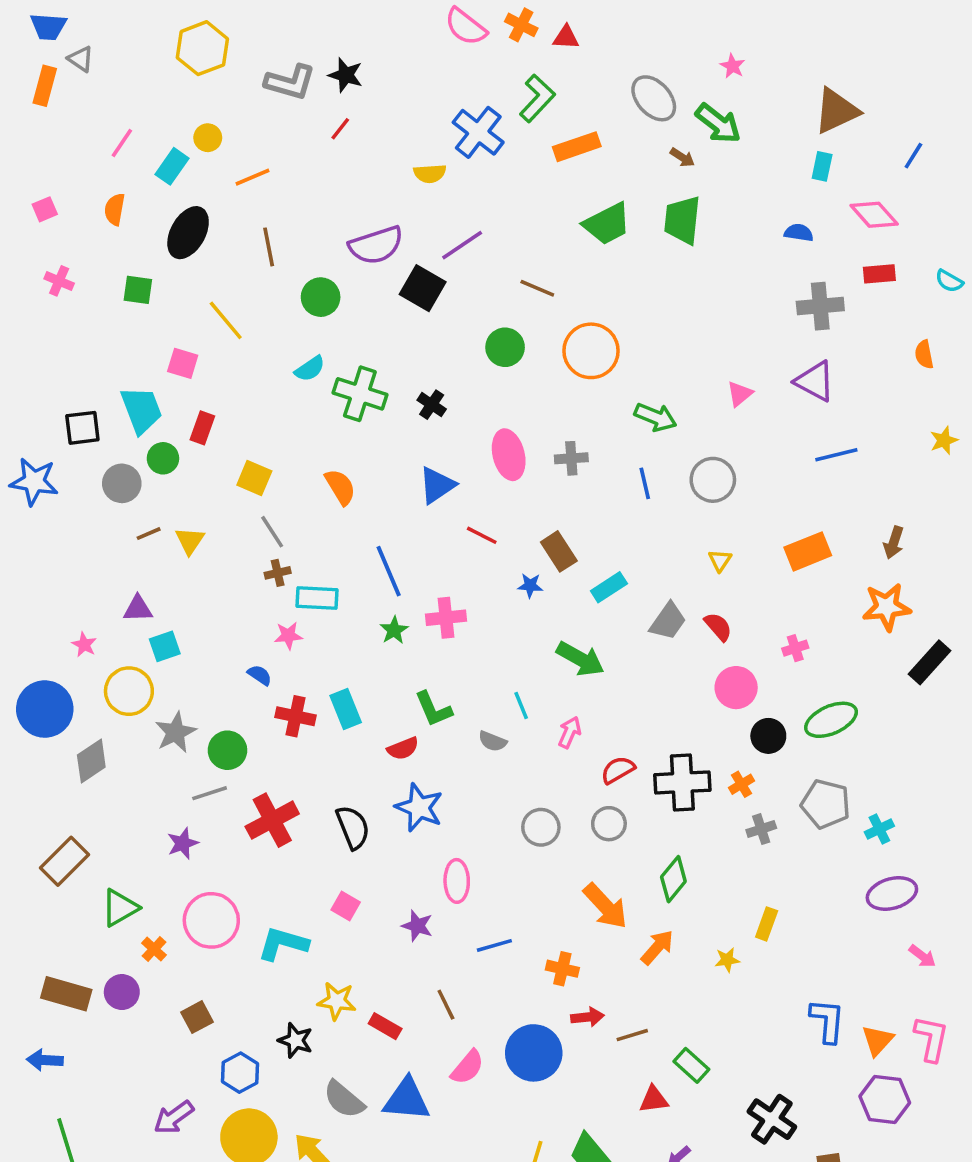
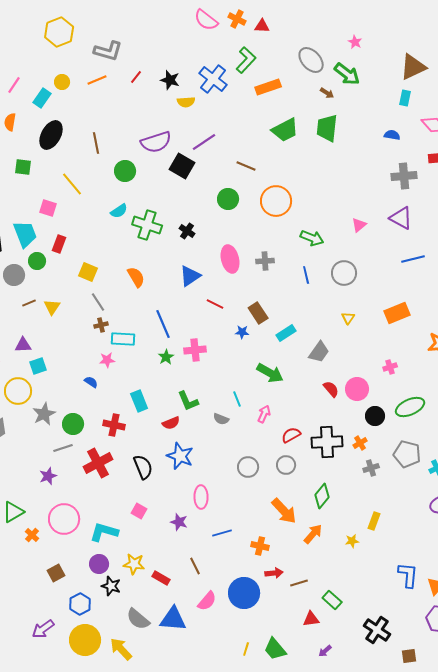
black star: (346, 75) -> (170, 80), moved
orange line: (253, 177) -> (97, 80), moved
red semicircle: (718, 627) -> (331, 389), moved
red cross: (296, 716) -> (114, 425), moved
purple circle: (122, 992) -> (99, 564), moved

